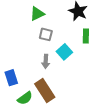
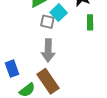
cyan square: (64, 52) -> (59, 13), moved
gray arrow: (46, 61) -> (48, 50), size x1.5

